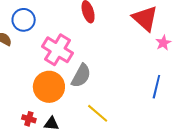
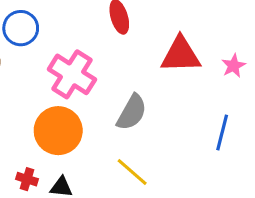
red triangle: (145, 18) -> (181, 55), moved, turned -44
gray semicircle: (81, 76) -> (132, 112), moved

